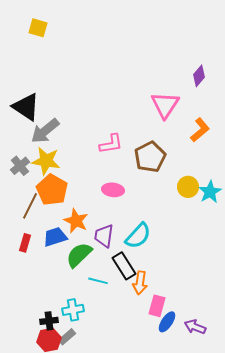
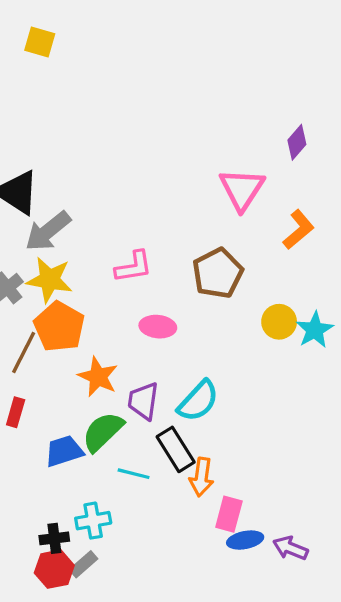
yellow square: (38, 28) -> (40, 42), moved
pink L-shape: (111, 144) -> (134, 267), moved
blue trapezoid: (55, 237) -> (64, 451), moved
blue ellipse: (167, 322) -> (245, 540), turned 45

